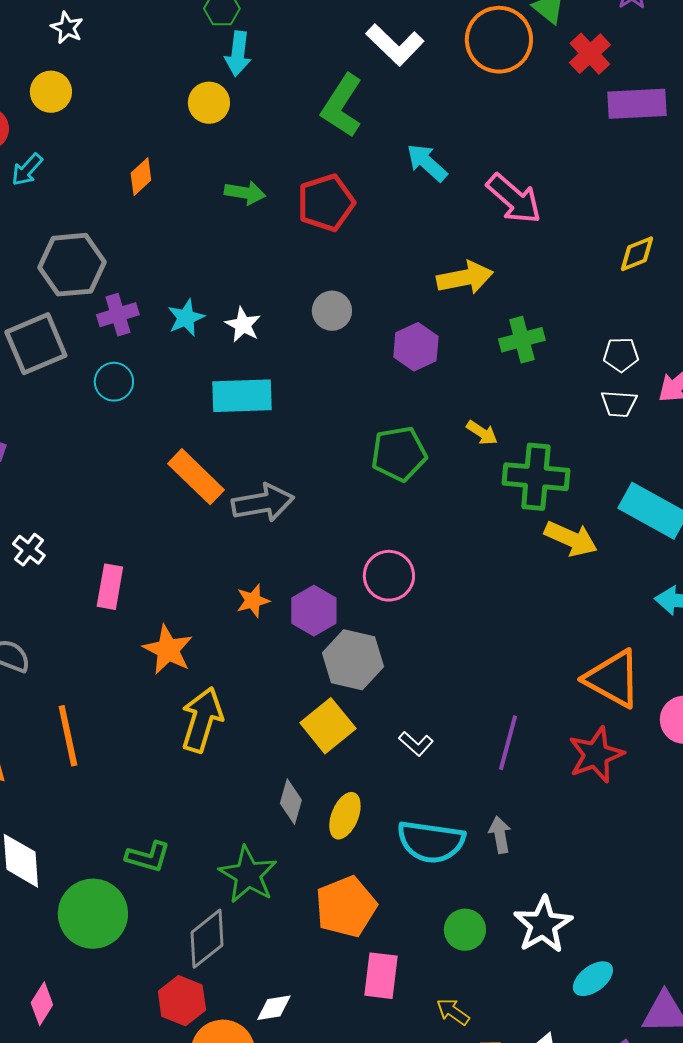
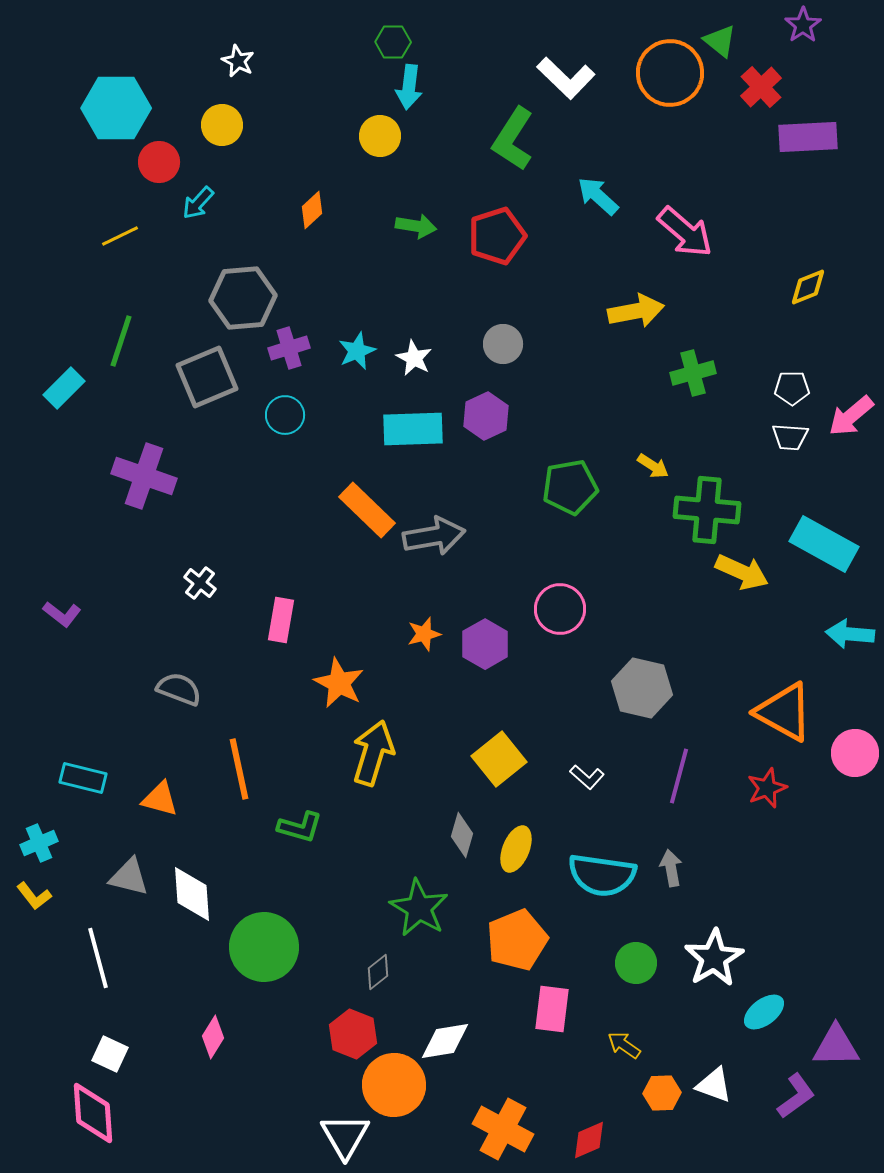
purple hexagon: (416, 347) -> (486, 416), moved
gray hexagon: (353, 660) -> (642, 688), moved
red star: (596, 755) -> (767, 788), size x0.7
green L-shape: (148, 857) -> (300, 827), moved
gray diamond: (207, 939) -> (378, 972), size x0.6
white diamond: (274, 1008) -> (445, 1041), size x1.4

